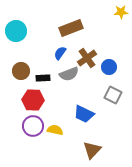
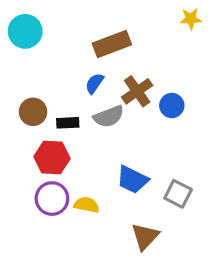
cyan circle: (16, 31) -> (25, 31), moved
gray square: (113, 95) -> (178, 194), moved

